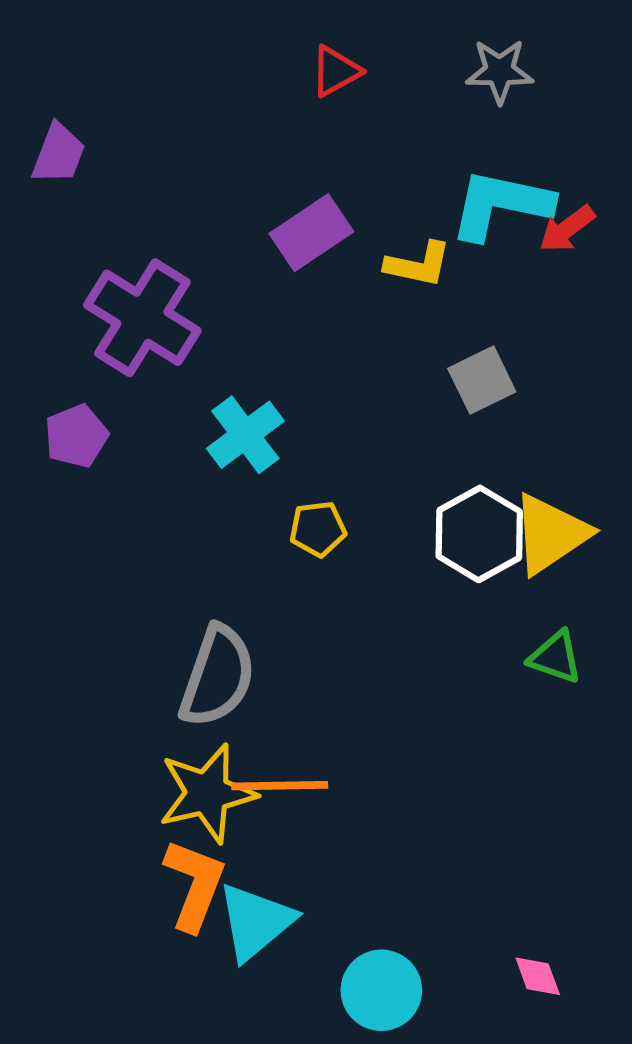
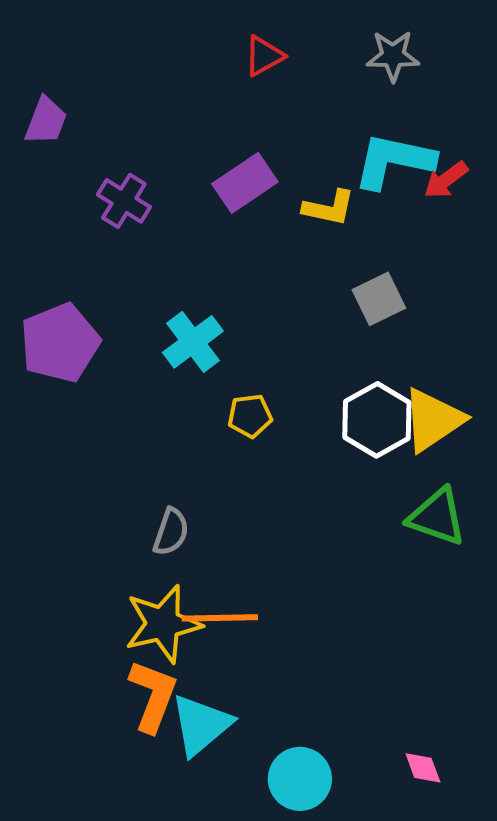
purple cross: (142, 318) -> (124, 201), moved, size x0.6
purple pentagon: (76, 436) -> (60, 343), size x1.6
green triangle: (556, 657) -> (437, 517), size x1.4
gray semicircle: (217, 676) -> (171, 532), size x0.6

